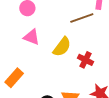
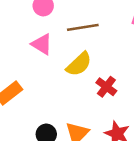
brown line: (82, 18) -> (83, 27), moved

